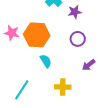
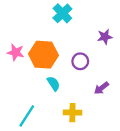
purple star: (75, 12) -> (105, 37), moved
purple circle: (78, 39) -> (80, 61), moved

